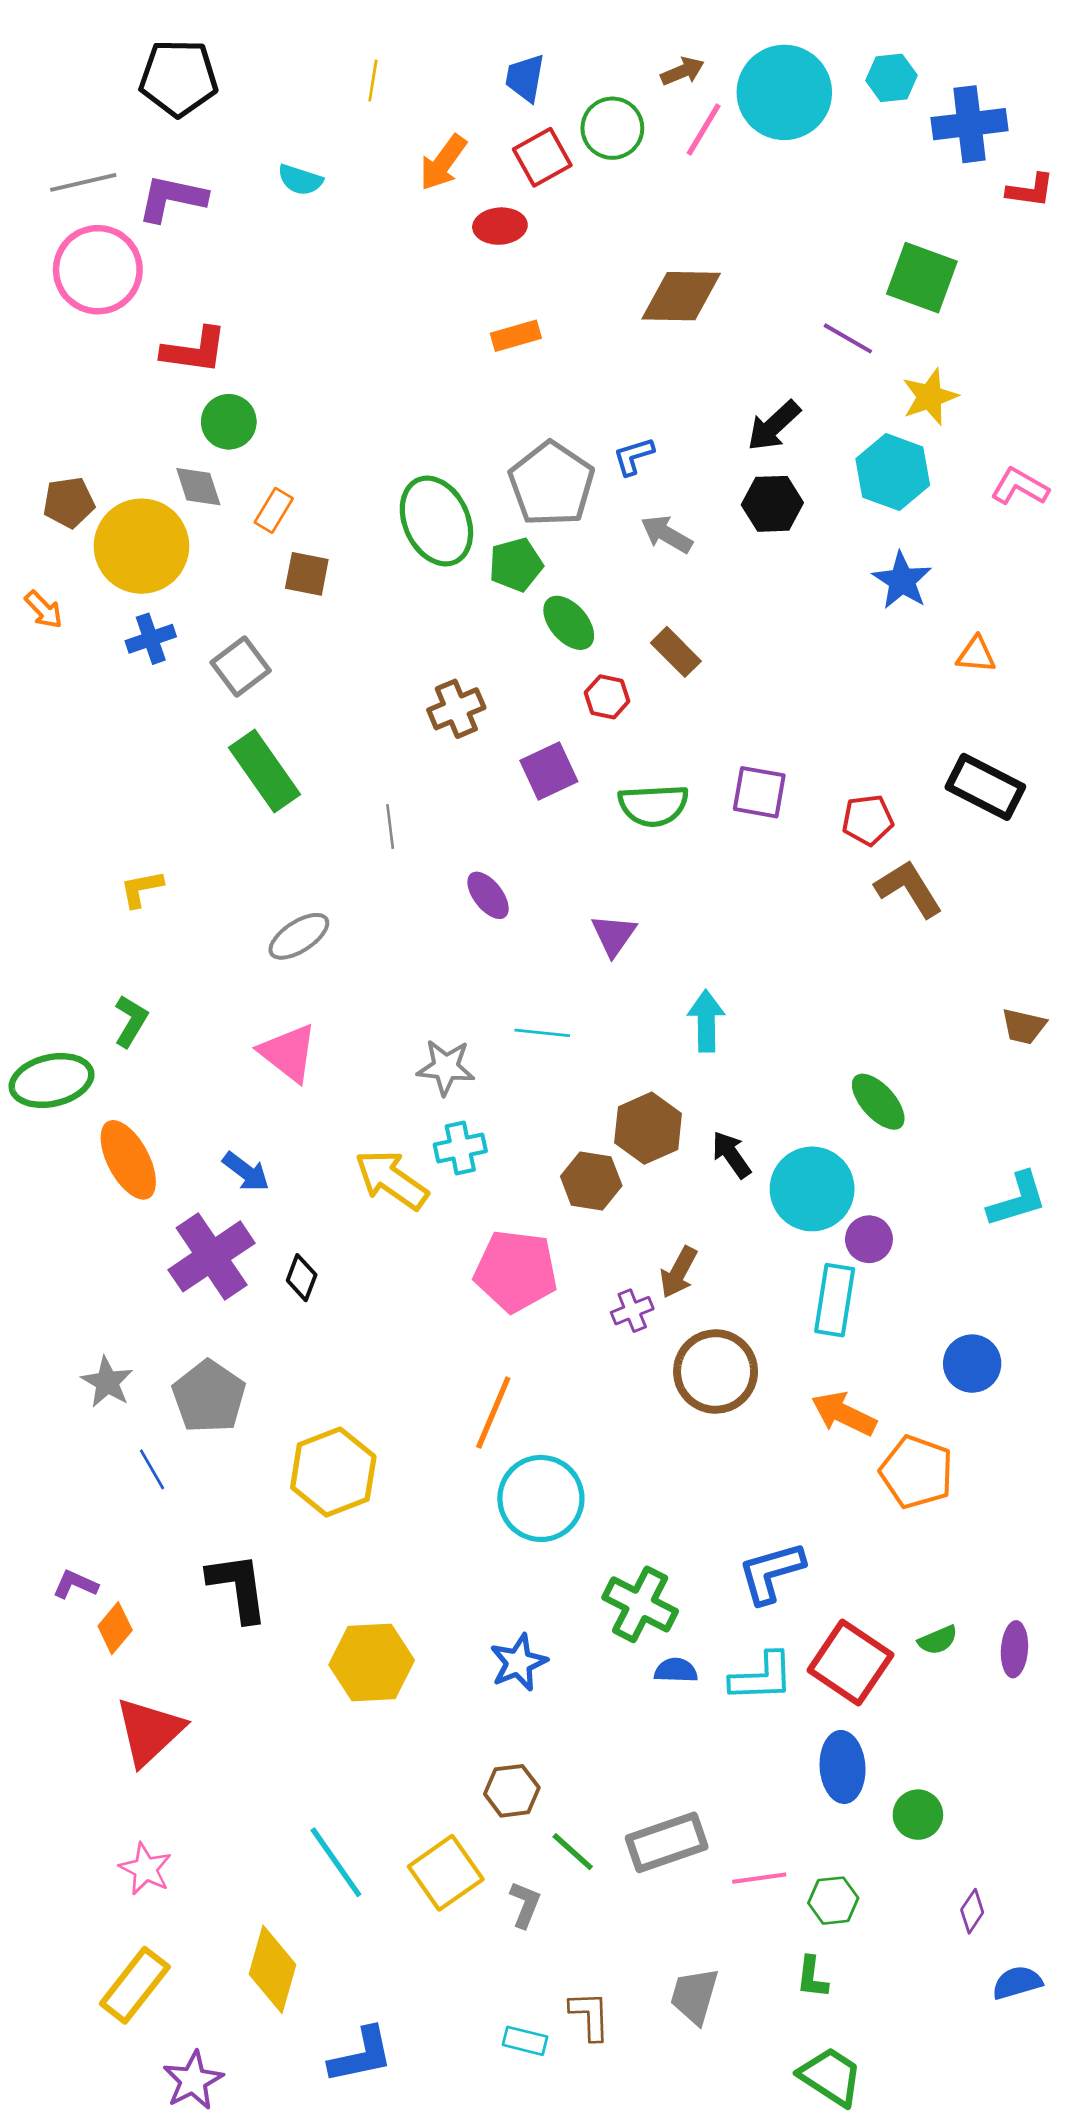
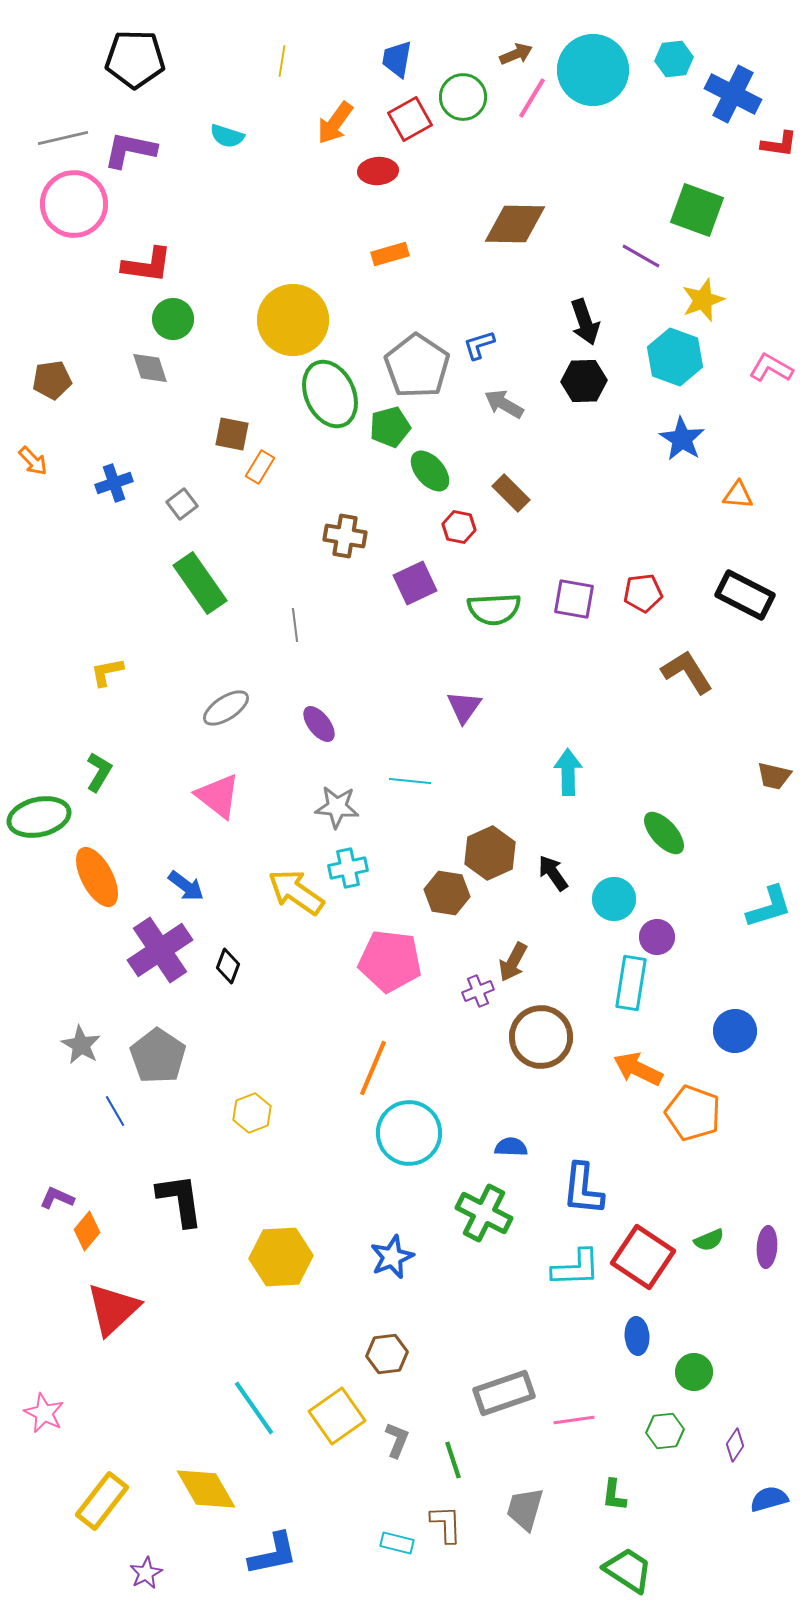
blue cross: (969, 124) -> (733, 94), turned 34
black arrow: (774, 426) -> (585, 322), turned -66
orange rectangle: (274, 510) -> (260, 467), moved
yellow circle: (141, 546) -> (293, 320), moved
gray square: (241, 666) -> (182, 504), size x0.7
brown cross: (456, 709) -> (345, 536), turned 33
red pentagon: (868, 820) -> (643, 593), moved
purple ellipse: (488, 895) -> (319, 724), moved
cyan arrow: (706, 1021) -> (568, 772), moved
cyan circle: (812, 1189) -> (614, 899), size x0.7
yellow hexagon: (333, 1472) -> (252, 1113), size x0.6
blue L-shape: (771, 1573) -> (583, 1189), turned -68
blue semicircle: (676, 1670) -> (511, 1147), moved
blue ellipse: (843, 1767) -> (637, 1336), size x0.7
green line: (573, 1852) -> (453, 1460), moved, turned 30
pink star: (145, 1869) -> (44, 1413), moved
green hexagon: (833, 1901) -> (665, 1431), moved
yellow diamond: (272, 1969) -> (206, 1489), turned -46
purple star: (193, 2080) -> (146, 1573), size x0.7

